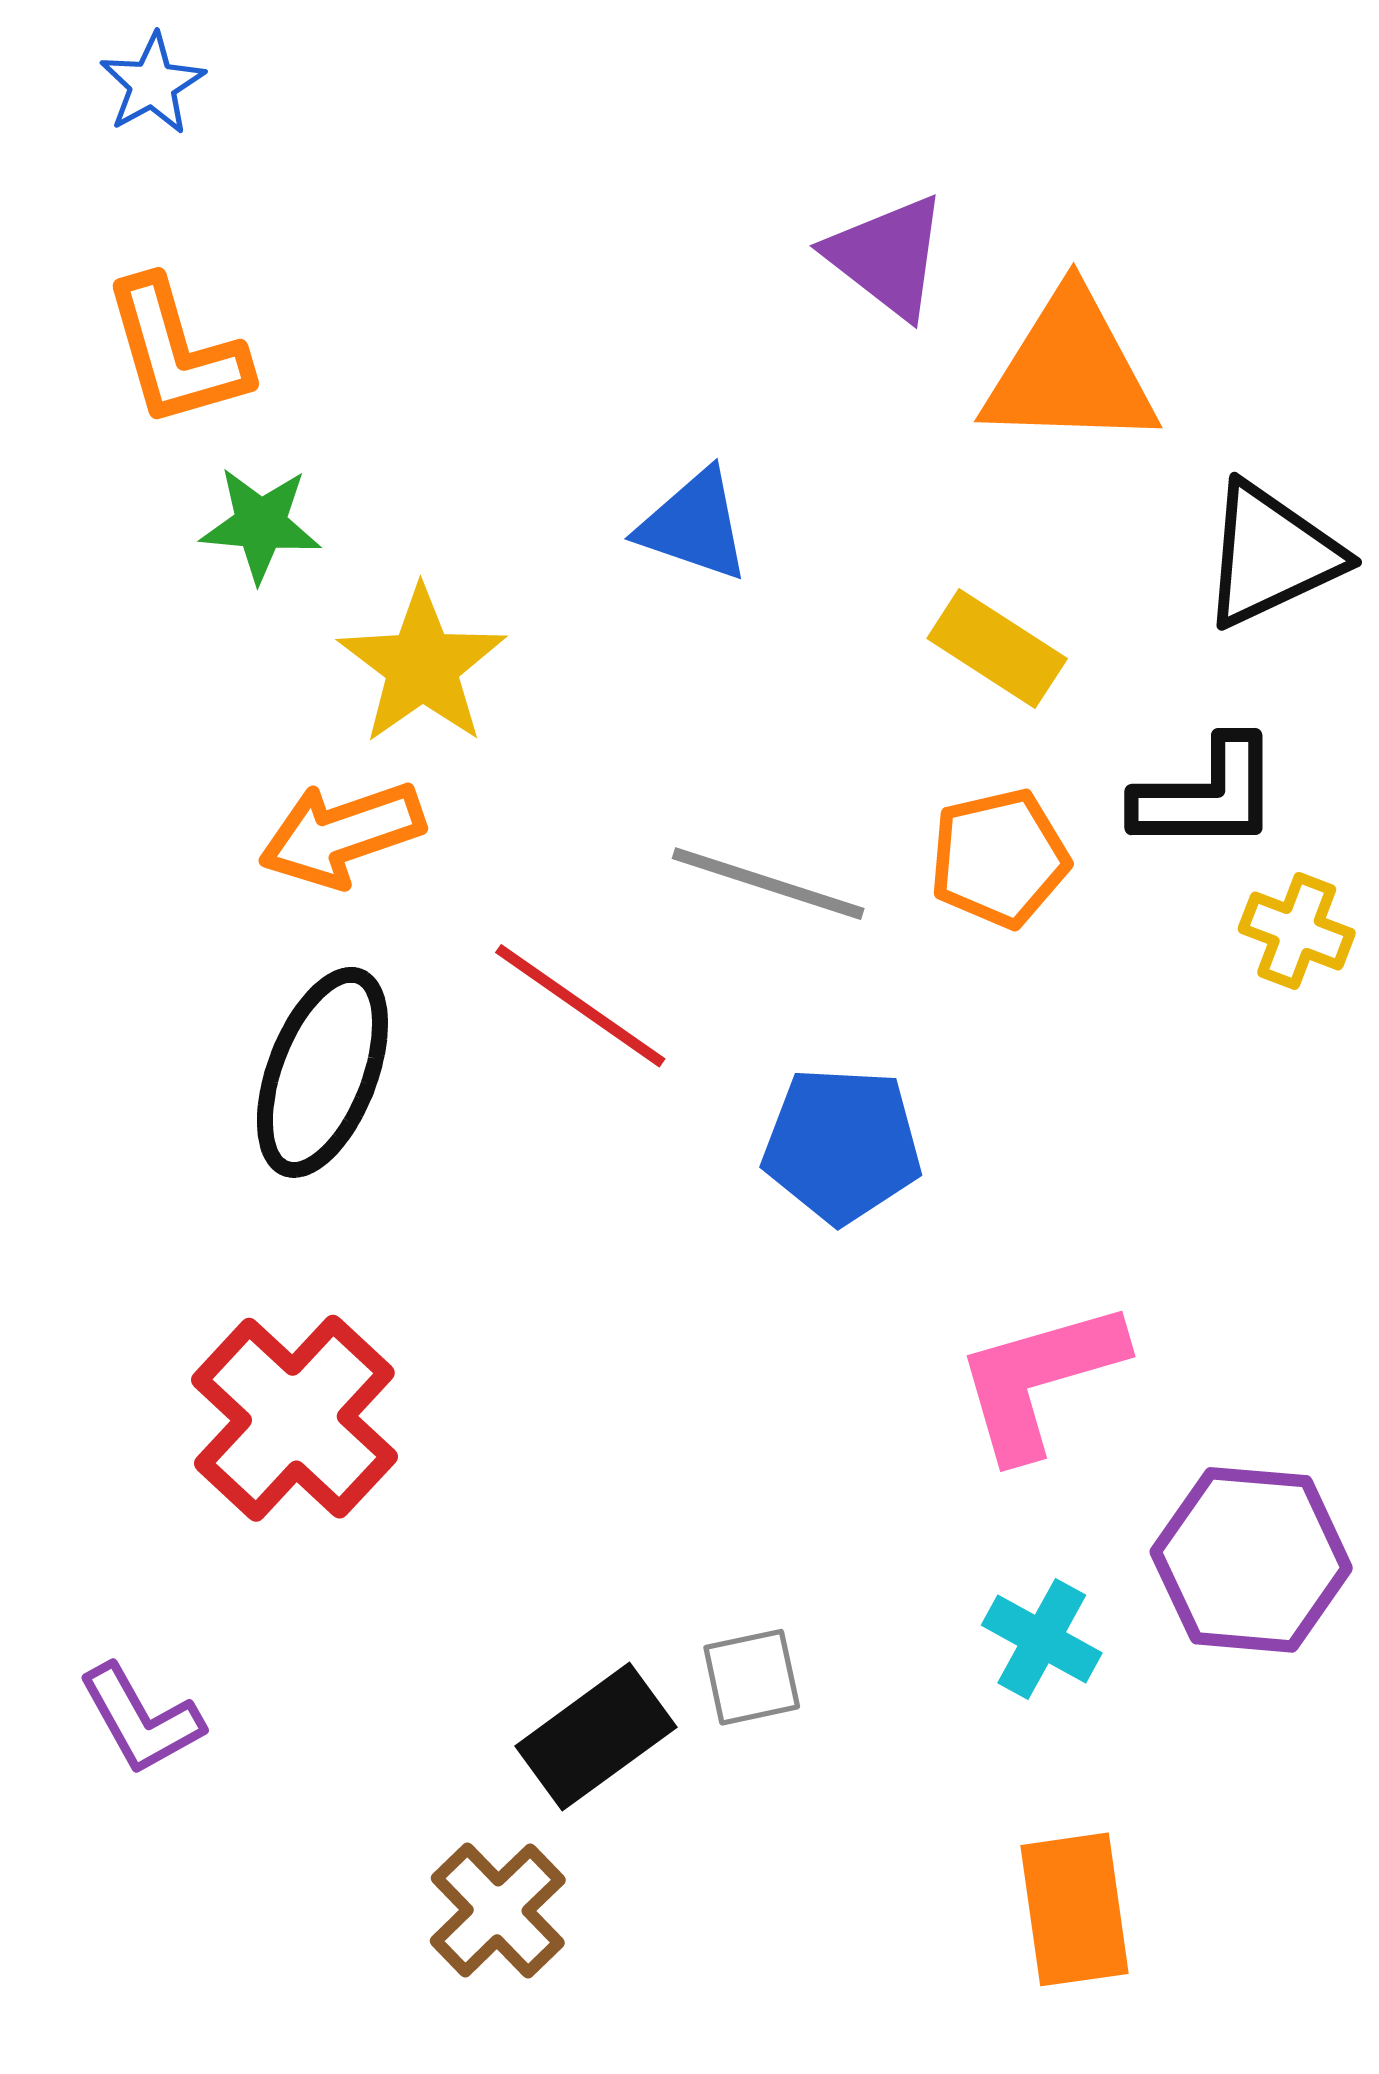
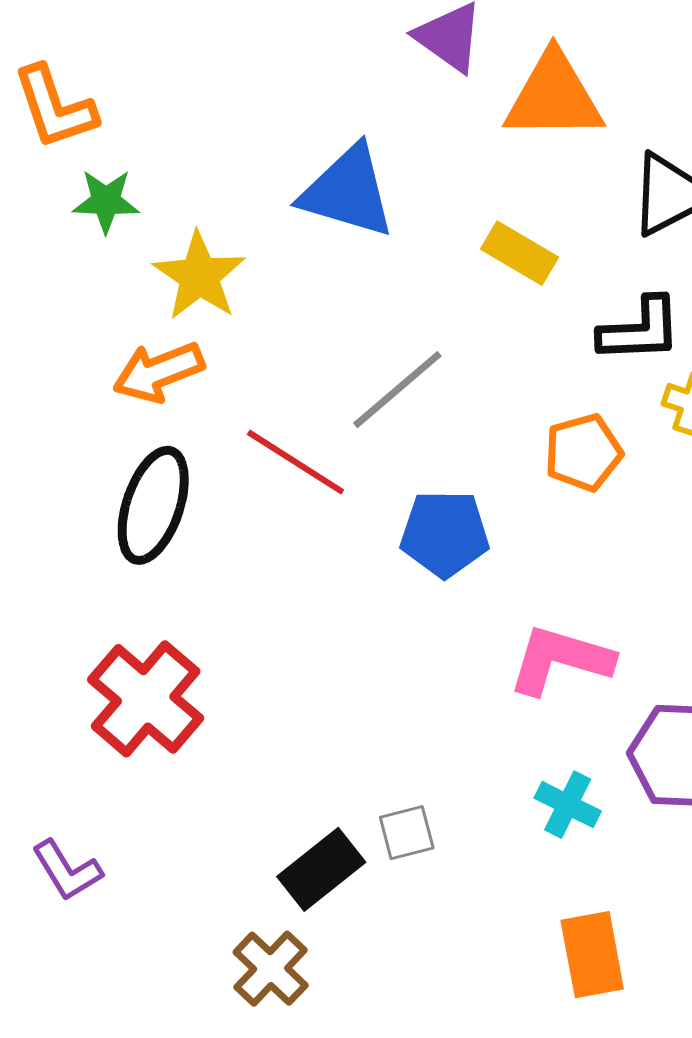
blue triangle: (694, 525) -> (348, 192), size x1.5
orange pentagon: (999, 858) -> (583, 453), moved
gray line: (768, 884) -> (397, 390), turned -56
pink L-shape: (1040, 1379) -> (560, 660), turned 35

